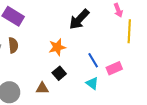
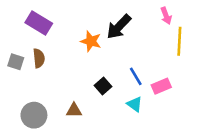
orange star: (57, 47) -> (91, 41), moved, turned 30
black square: (59, 73) -> (103, 86), moved

